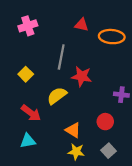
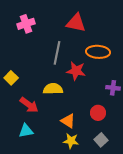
red triangle: (82, 25) -> (76, 23), size x1.5
orange ellipse: (112, 37) -> (98, 52), moved
yellow square: (26, 74) -> (11, 78), moved
yellow semicircle: (57, 96) -> (53, 89), turned 36

